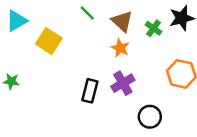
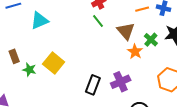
yellow square: (49, 41) -> (54, 63), moved
orange star: (120, 48) -> (135, 52), moved

